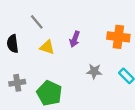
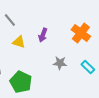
orange cross: (118, 37) -> (81, 33), turned 30

